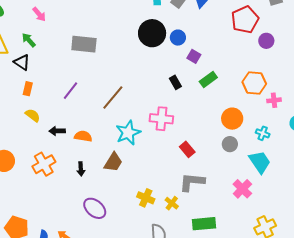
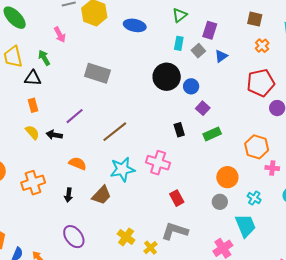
black triangle: (22, 62) -> (33, 78), turned -42
orange rectangle: (28, 89) -> (33, 105), turned -40
black arrow: (57, 131) -> (54, 135), moved

